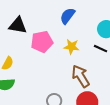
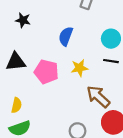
pink pentagon: (42, 42) -> (46, 72), turned -30

